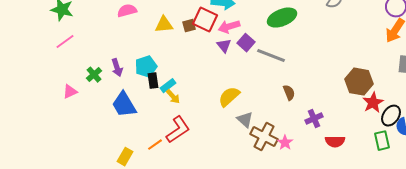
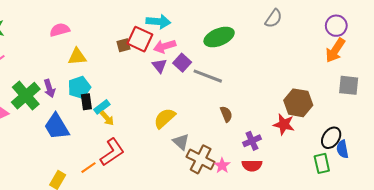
yellow triangle: (164, 25) -> (77, 57), moved
green cross: (94, 75) -> (26, 96), size x1.8
red star: (373, 103) -> (284, 124), moved, turned -30
red semicircle: (335, 142) -> (252, 166), moved

